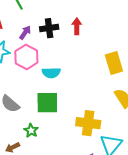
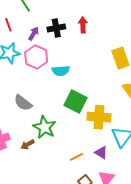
green square: (47, 103) -> (75, 101), moved, turned 30
green star: (31, 130) -> (45, 127), size x1.6

